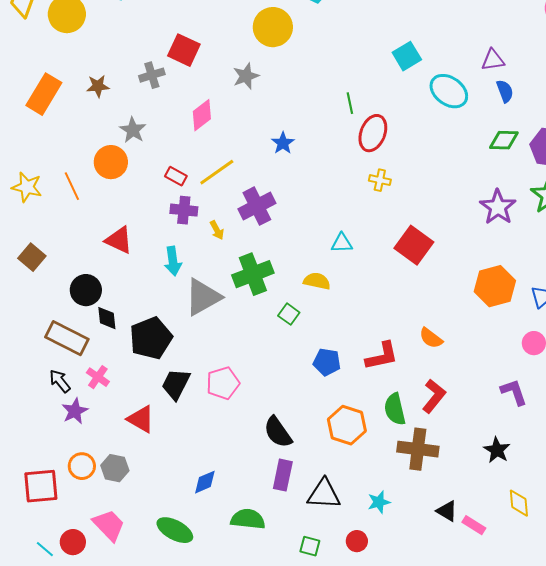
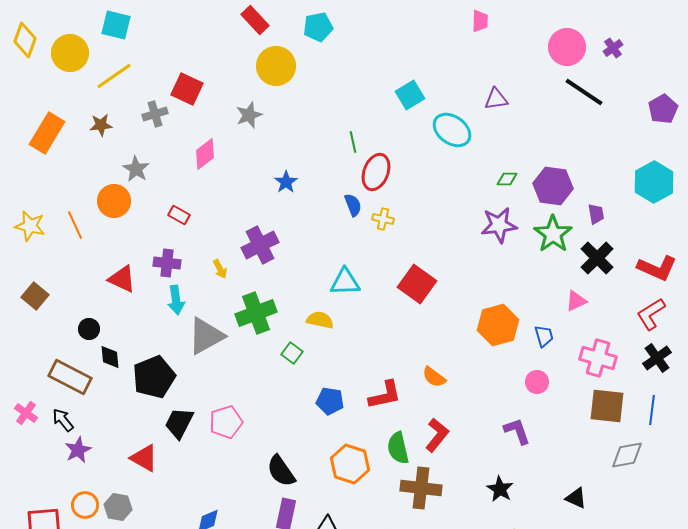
blue semicircle: (505, 91) -> (353, 205), moved
green diamond: (504, 140) -> (507, 179), size x0.7
yellow line: (217, 172) -> (114, 76), moved
purple star: (498, 207) -> (499, 225), moved, turned 30
purple cross: (184, 210) -> (167, 263), moved
cyan triangle: (342, 243) -> (345, 282), size x1.4
black circle: (86, 290) -> (89, 329), size x0.7
pink cross: (98, 377) -> (26, 413), moved

